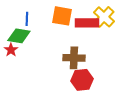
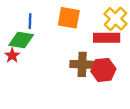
red rectangle: (87, 23) -> (107, 38), moved
red hexagon: (82, 80) -> (103, 70), moved

